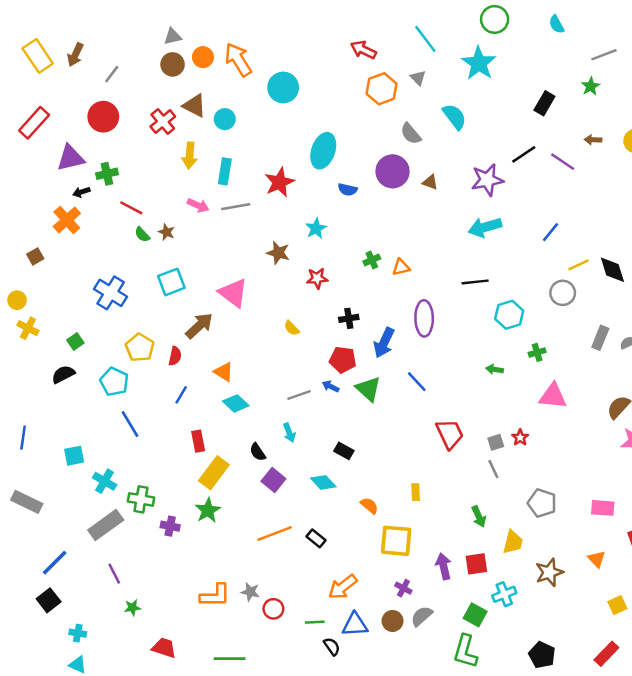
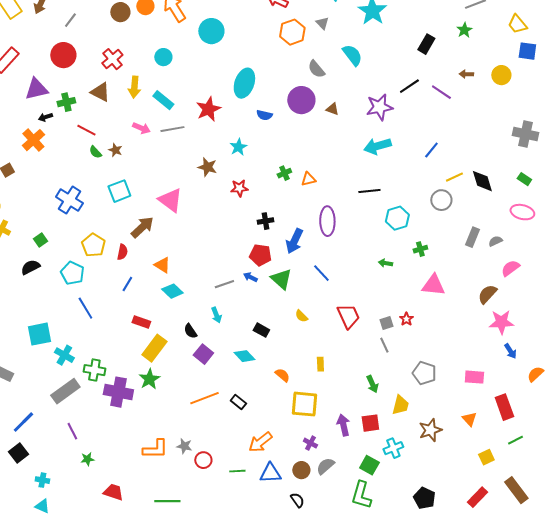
brown triangle: (194, 106) -> (100, 92), moved
cyan rectangle: (225, 171) -> (163, 100), turned -60
yellow semicircle: (292, 328) -> (301, 316), moved
red rectangle: (198, 441) -> (141, 322), turned -60
cyan square: (74, 456) -> (39, 334), size x1.4
purple cross: (170, 526) -> (118, 392), size x1.8
black semicircle: (332, 646) -> (297, 500), moved

